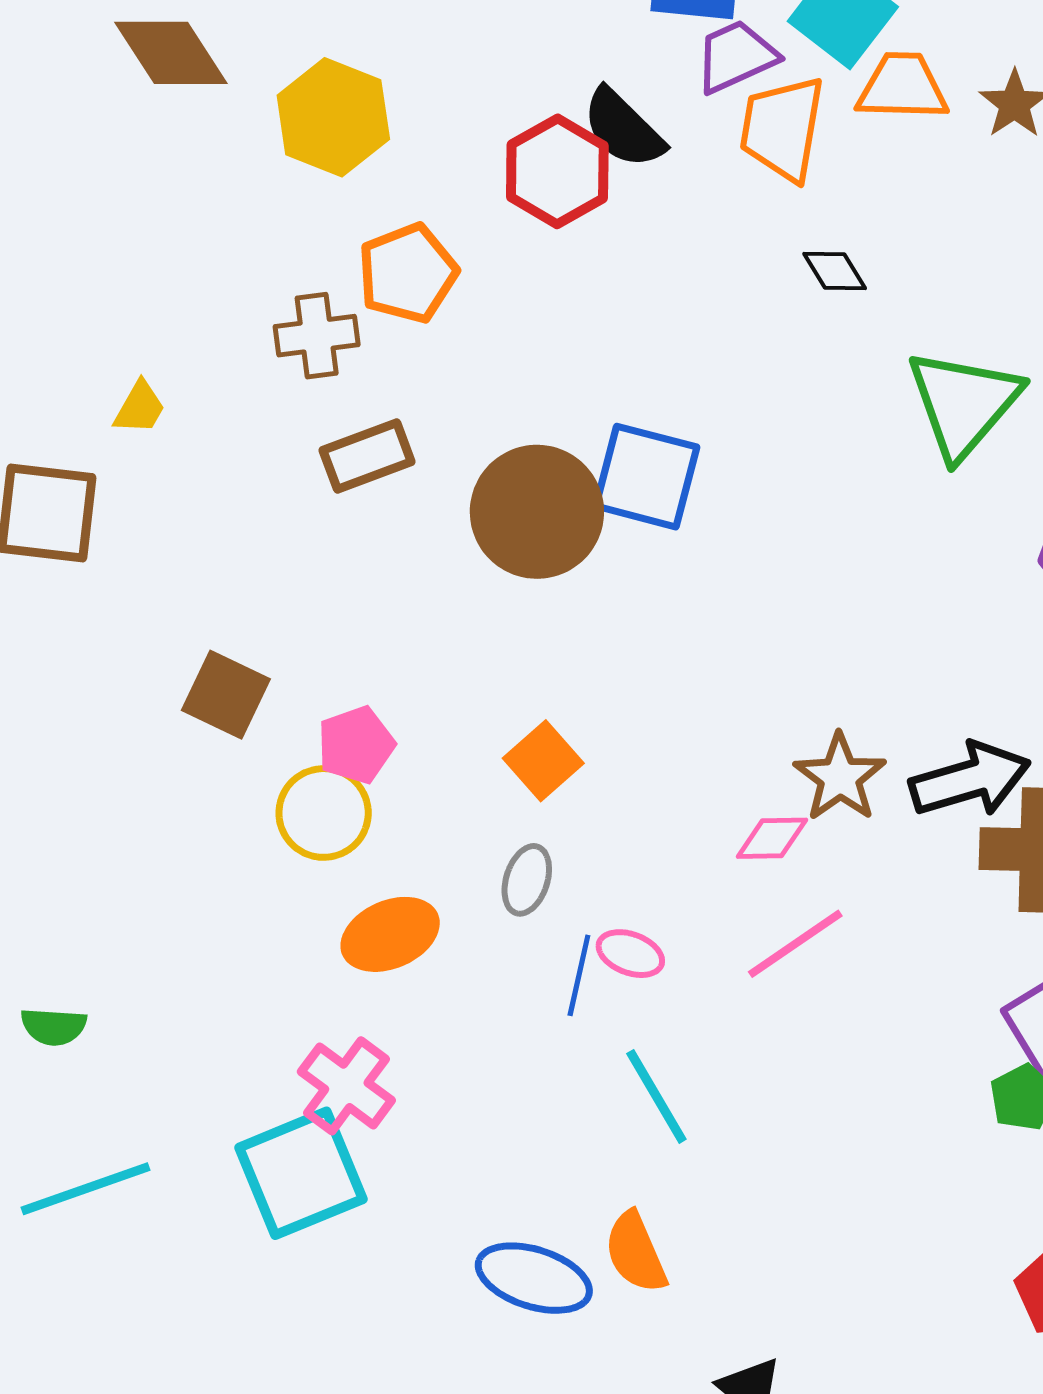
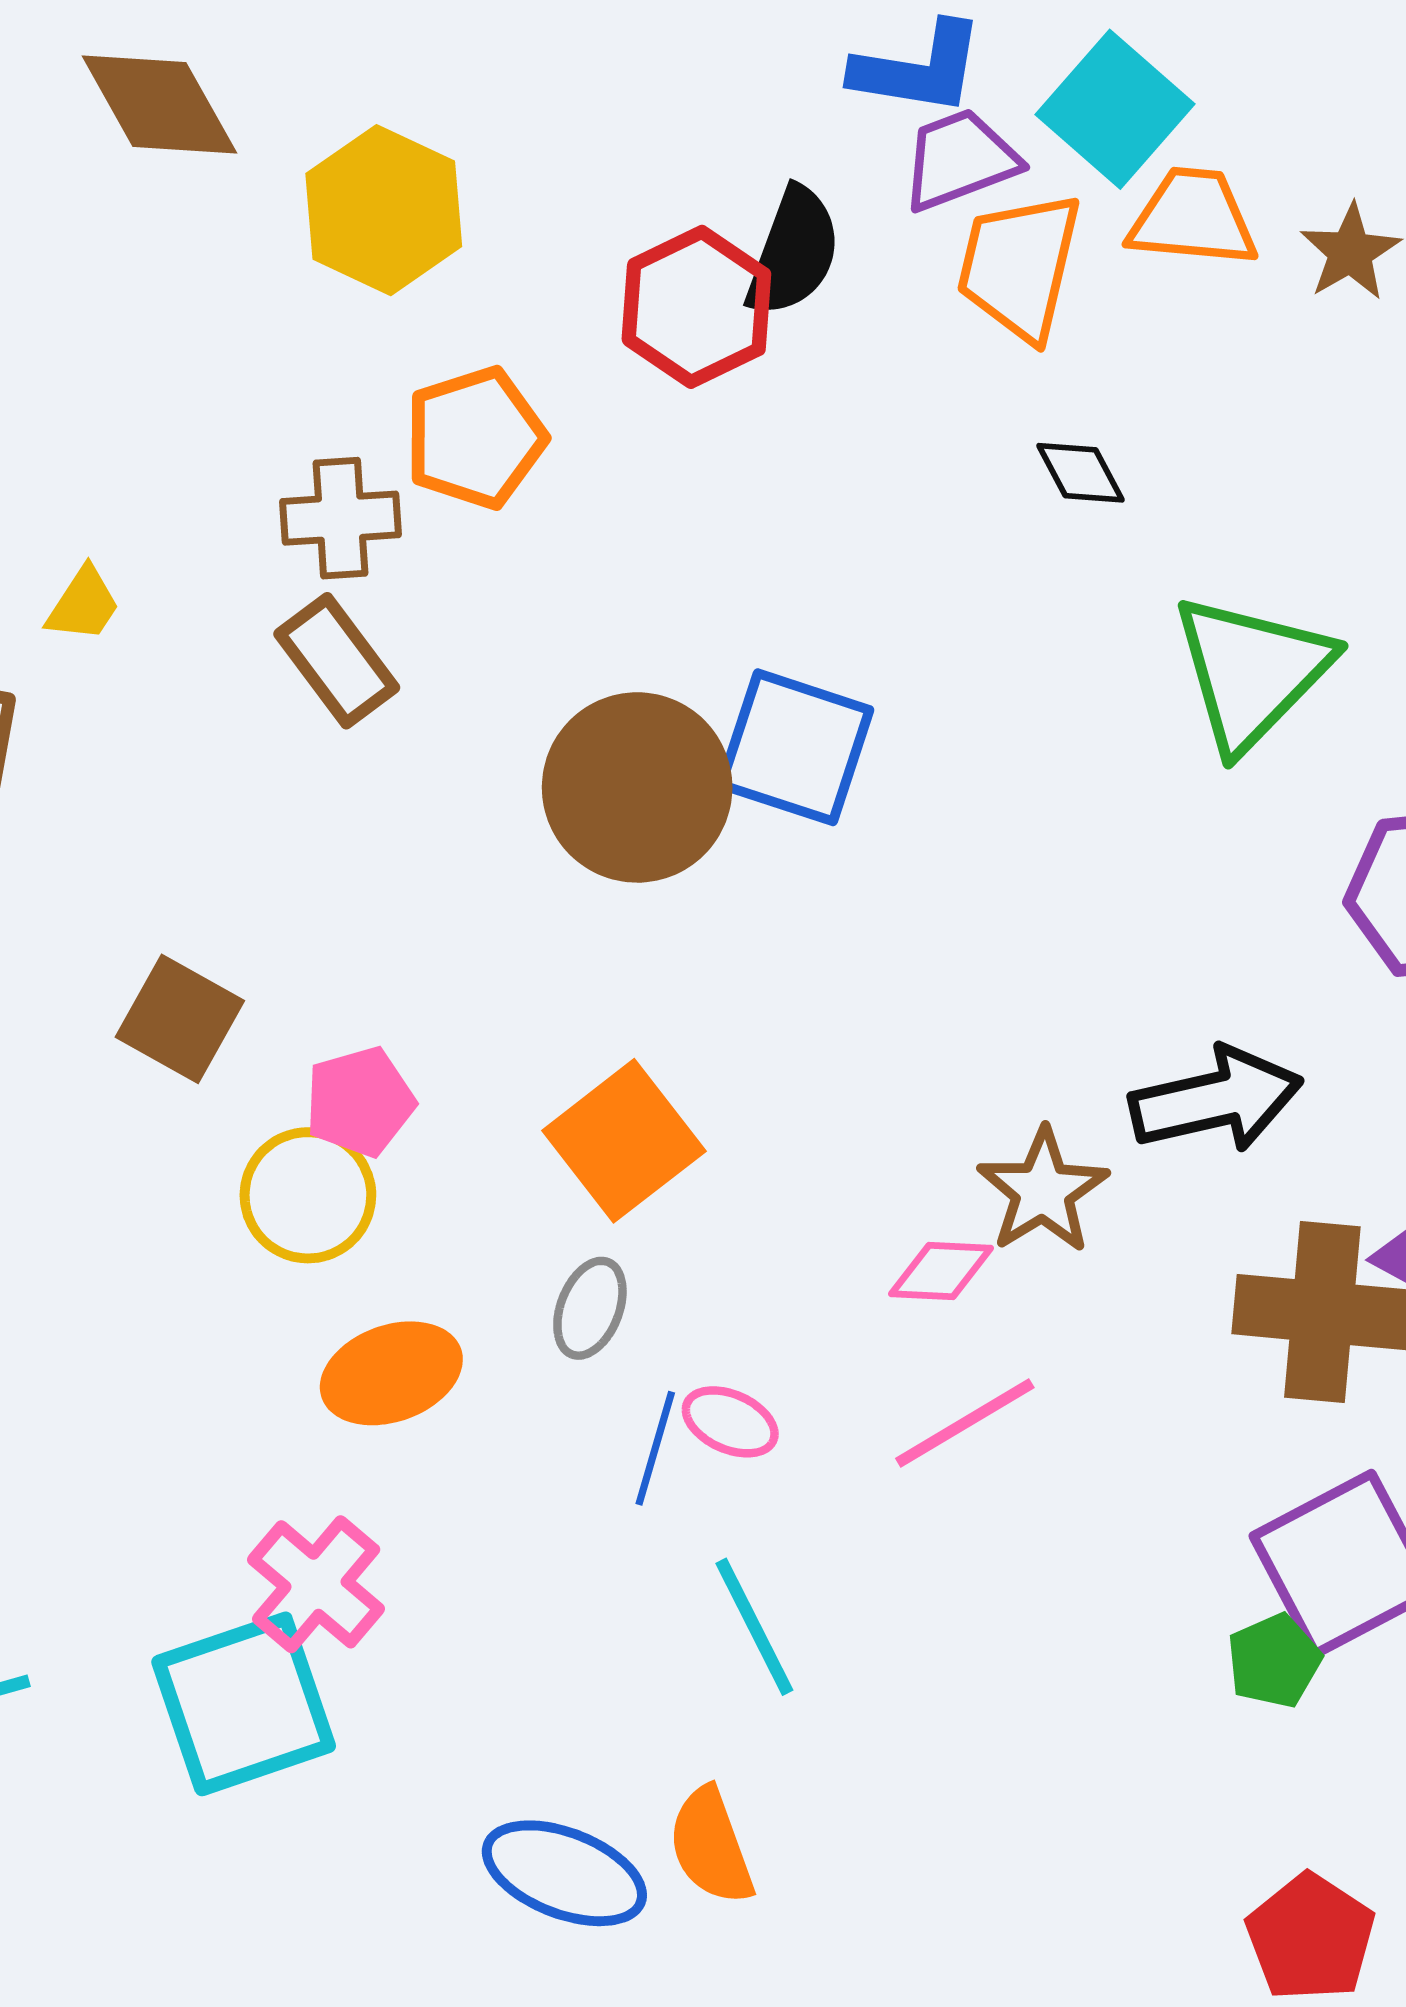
black semicircle: (623, 128) -> (794, 252), turned -118
brown rectangle: (367, 456) -> (337, 661), moved, turned 70
orange square: (543, 761) -> (624, 1141), size x1.4
black arrow: (970, 780) -> (1216, 1100), moved

